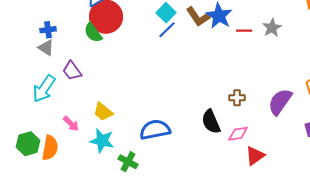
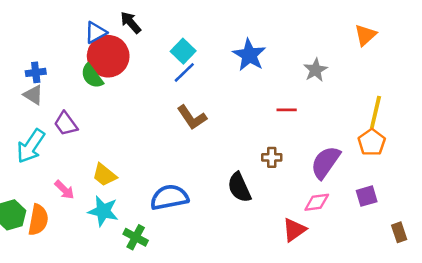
brown L-shape: (198, 17) -> (192, 117), moved
red line: (244, 31) -> (287, 110), moved
pink diamond: (238, 134) -> (317, 202), moved

